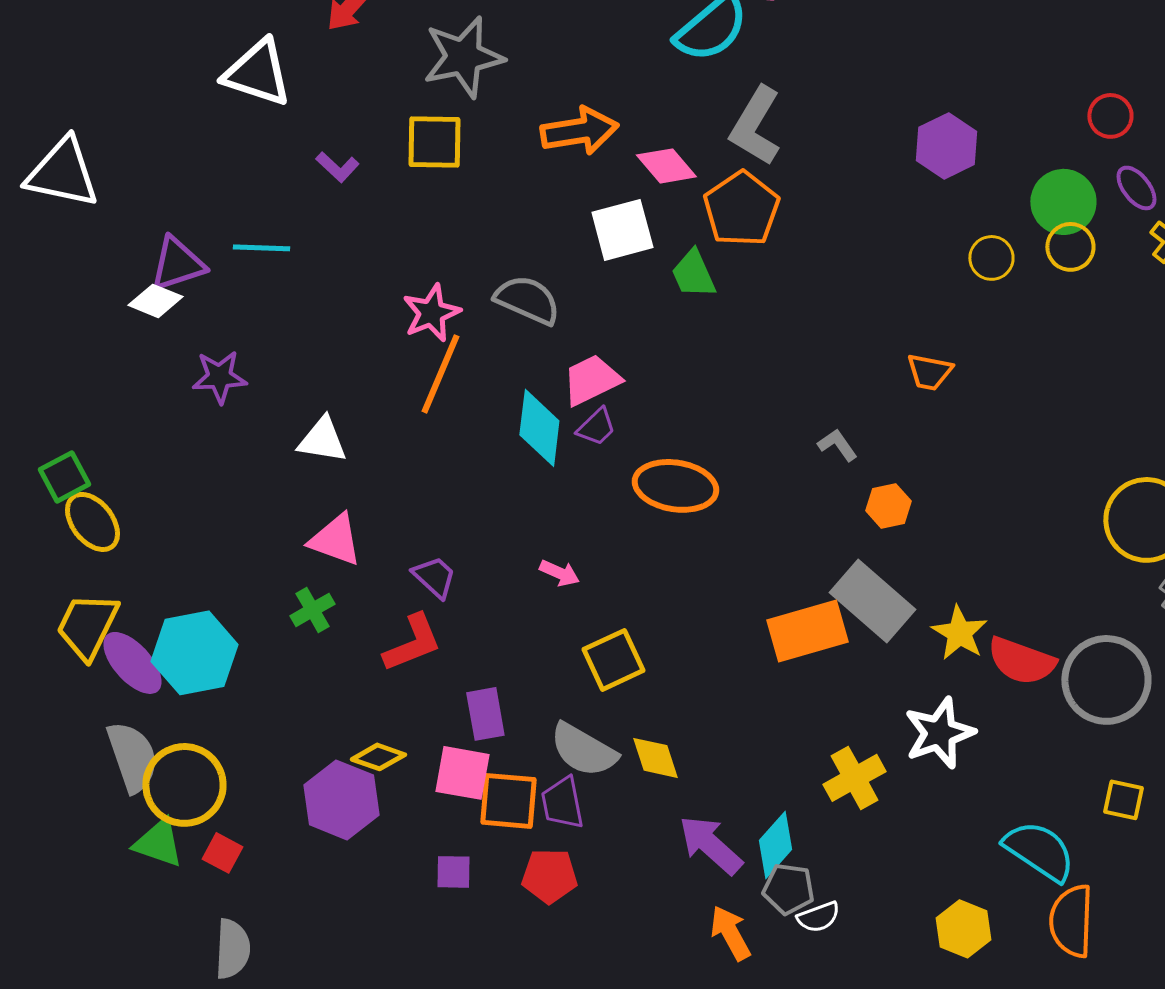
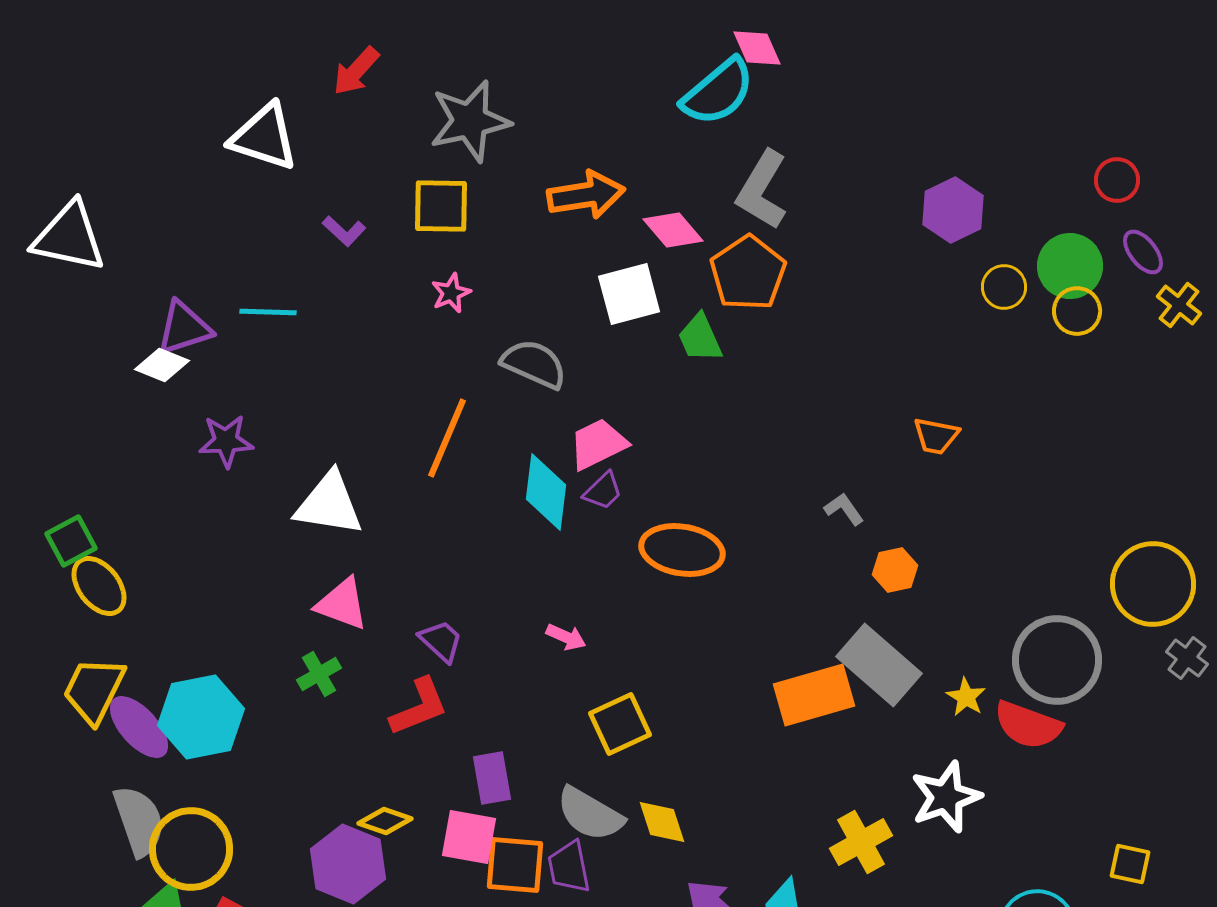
yellow circle: (991, 258) -> (1004, 287), moved
pink star: (431, 313) -> (451, 293), moved, size x0.7
white triangle: (322, 440) -> (329, 504), size x1.4
yellow star: (959, 633) -> (966, 697), size x0.7
gray circle: (1106, 680) -> (1057, 660), moved

